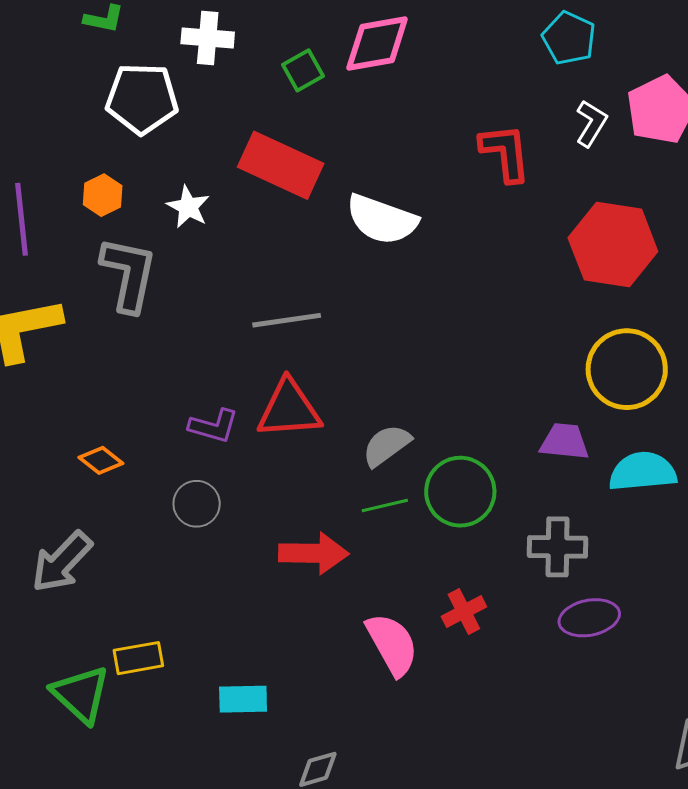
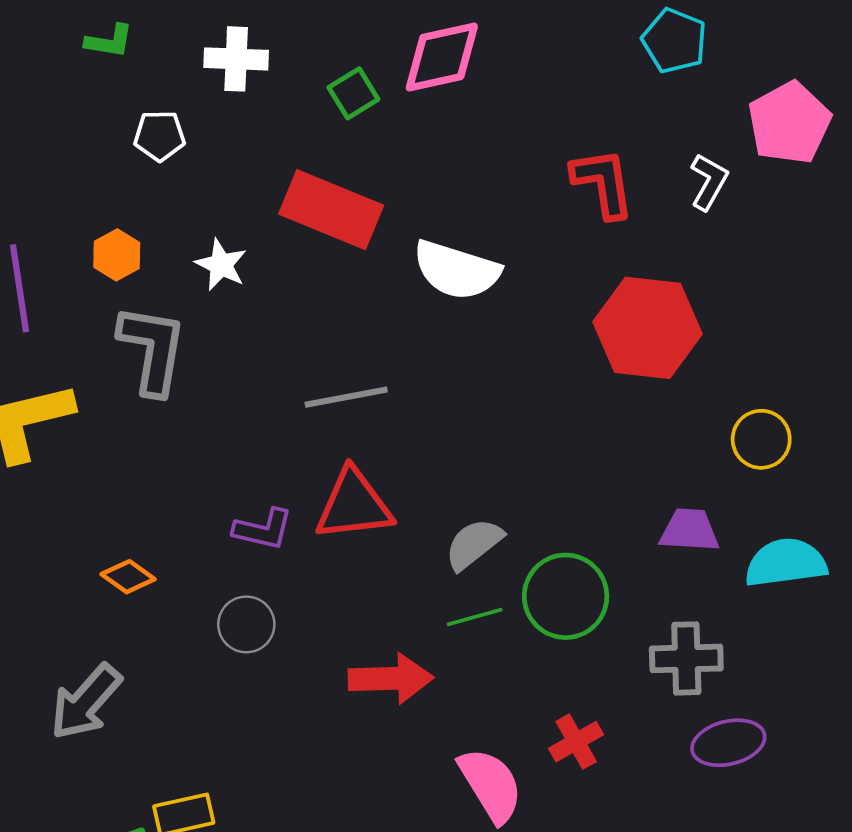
white pentagon: (142, 99) -> (160, 136), size x0.6
white L-shape: (591, 123) -> (709, 182), moved
red hexagon: (613, 245) -> (648, 328), moved
yellow circle: (627, 369) -> (761, 439), size x0.6

